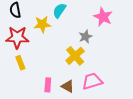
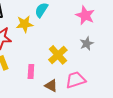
gray star: (86, 37) -> (87, 44), moved
pink rectangle: (48, 85) -> (31, 71), moved

